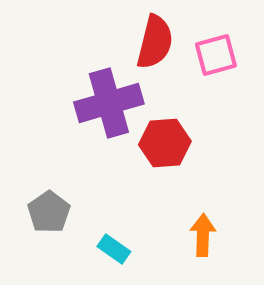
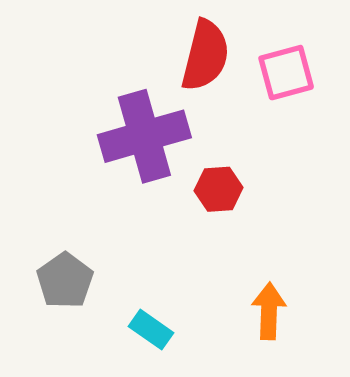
red hexagon: (165, 143) -> (219, 189), size x0.7

